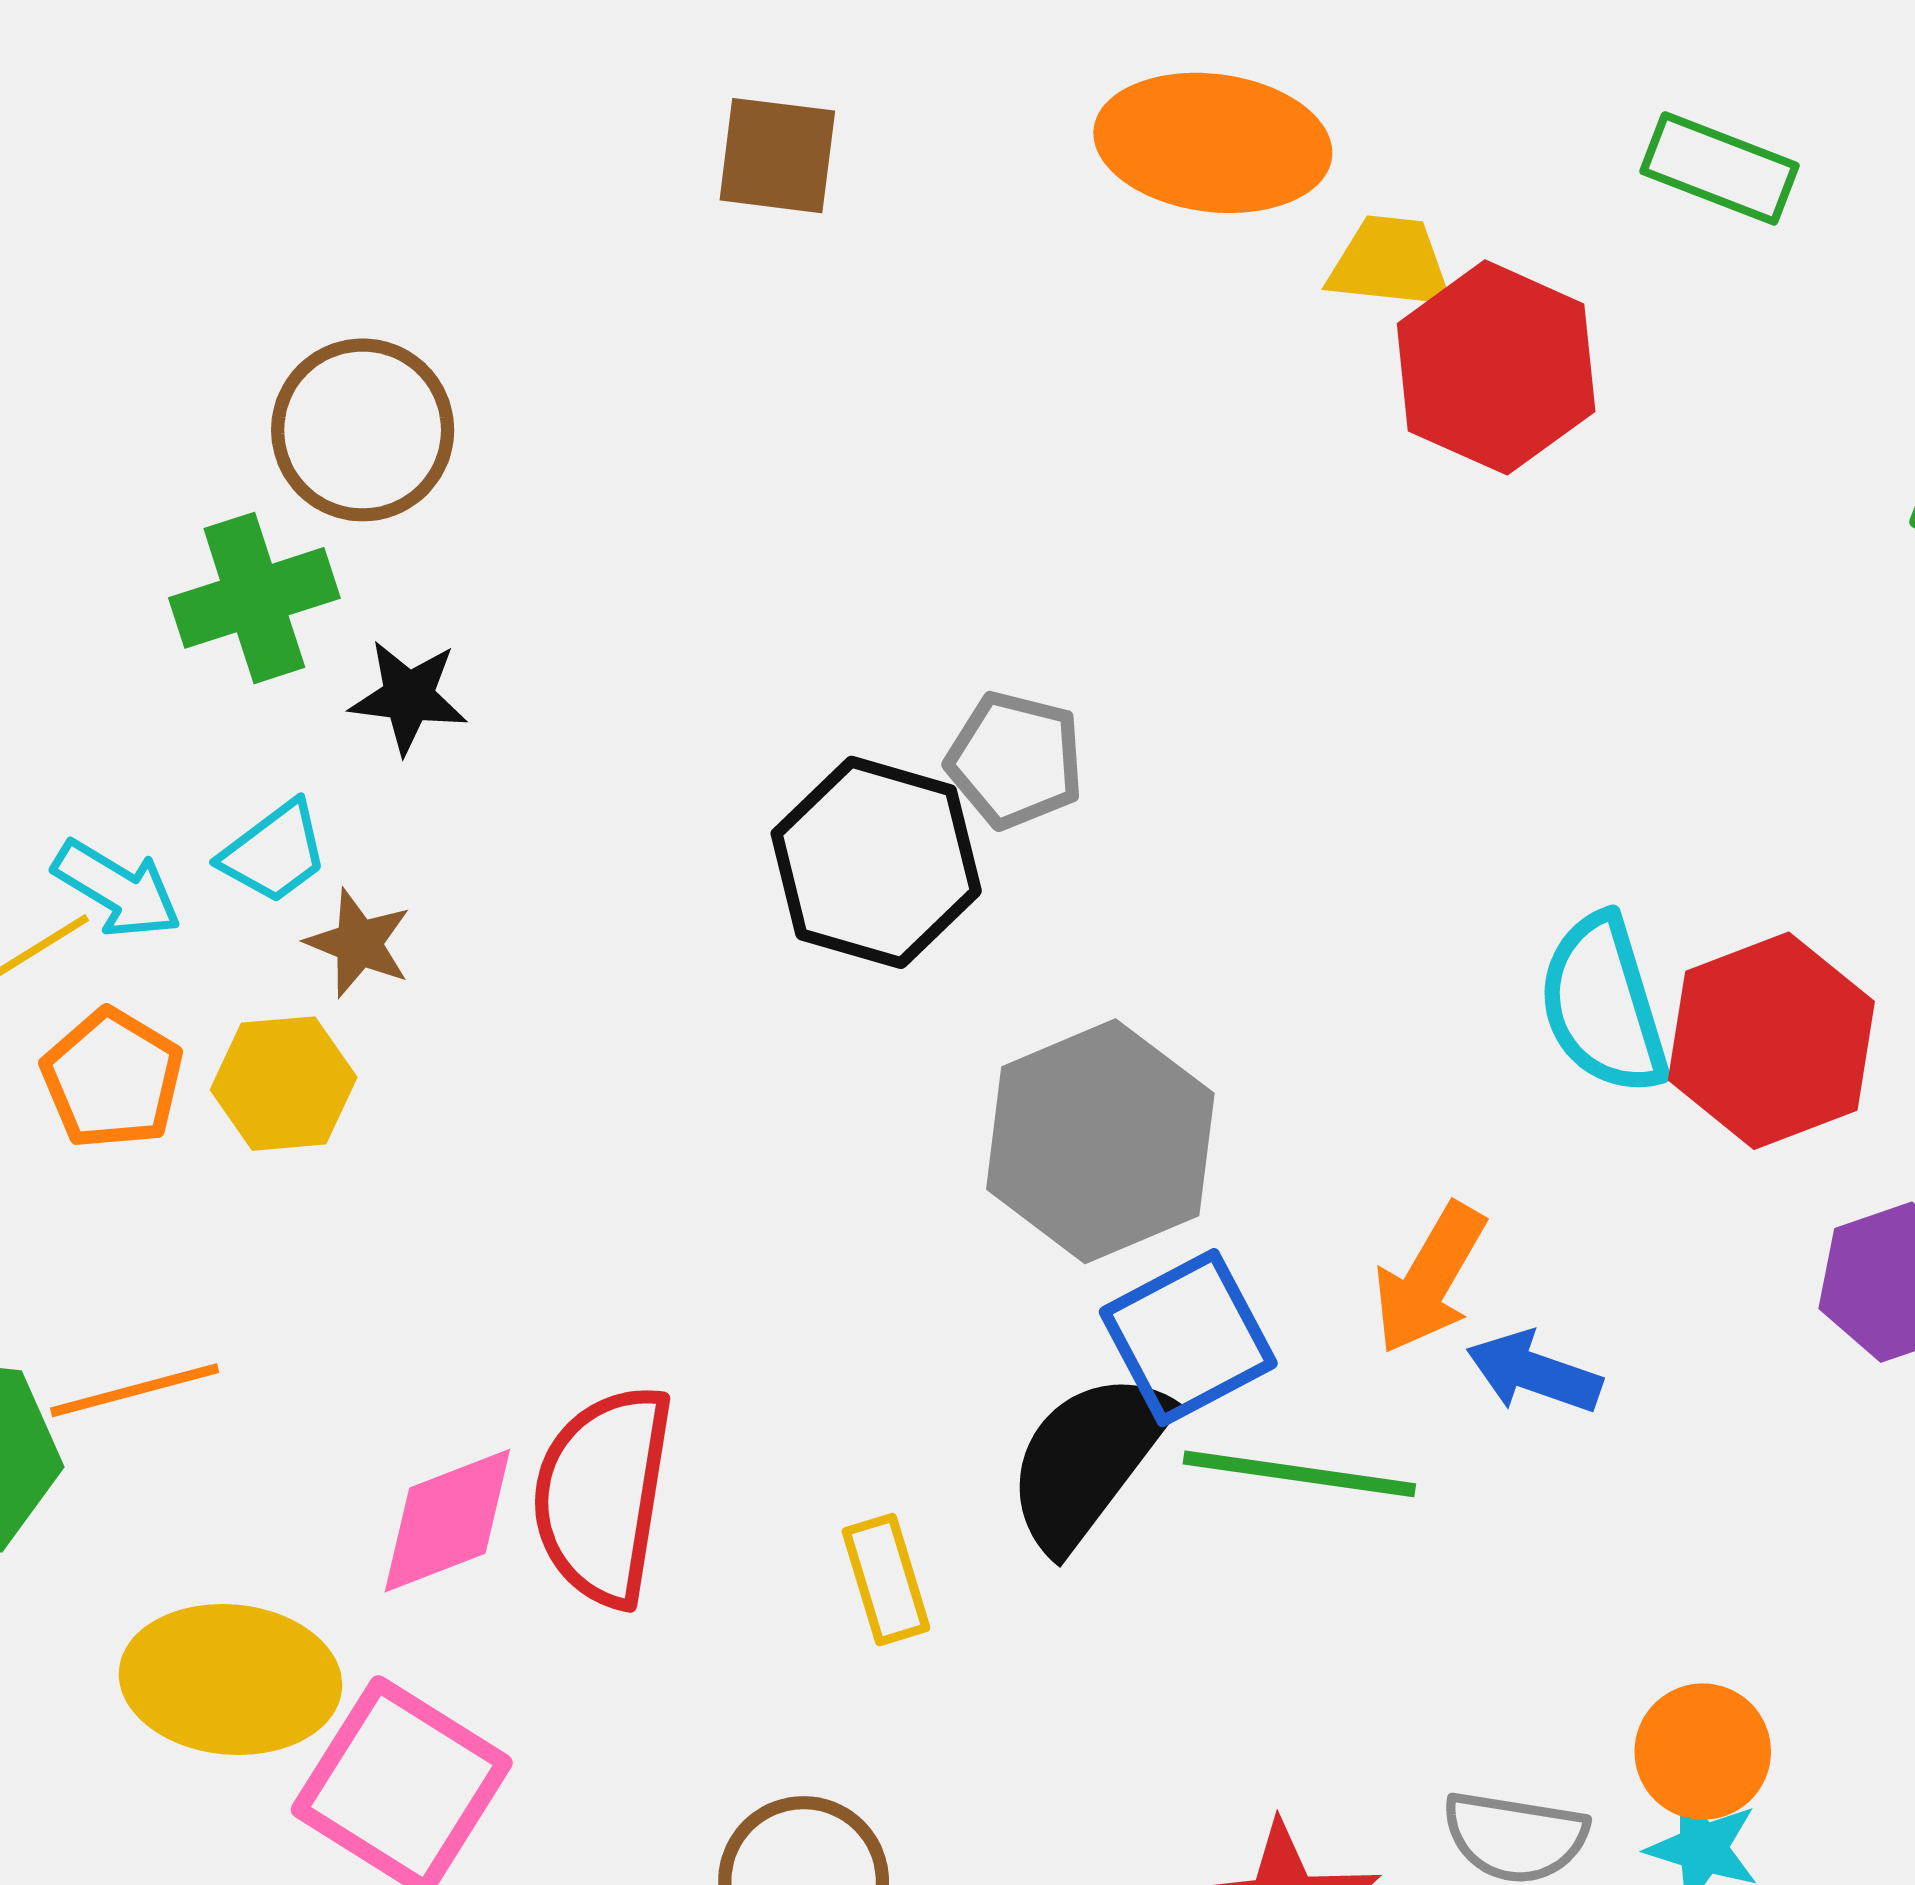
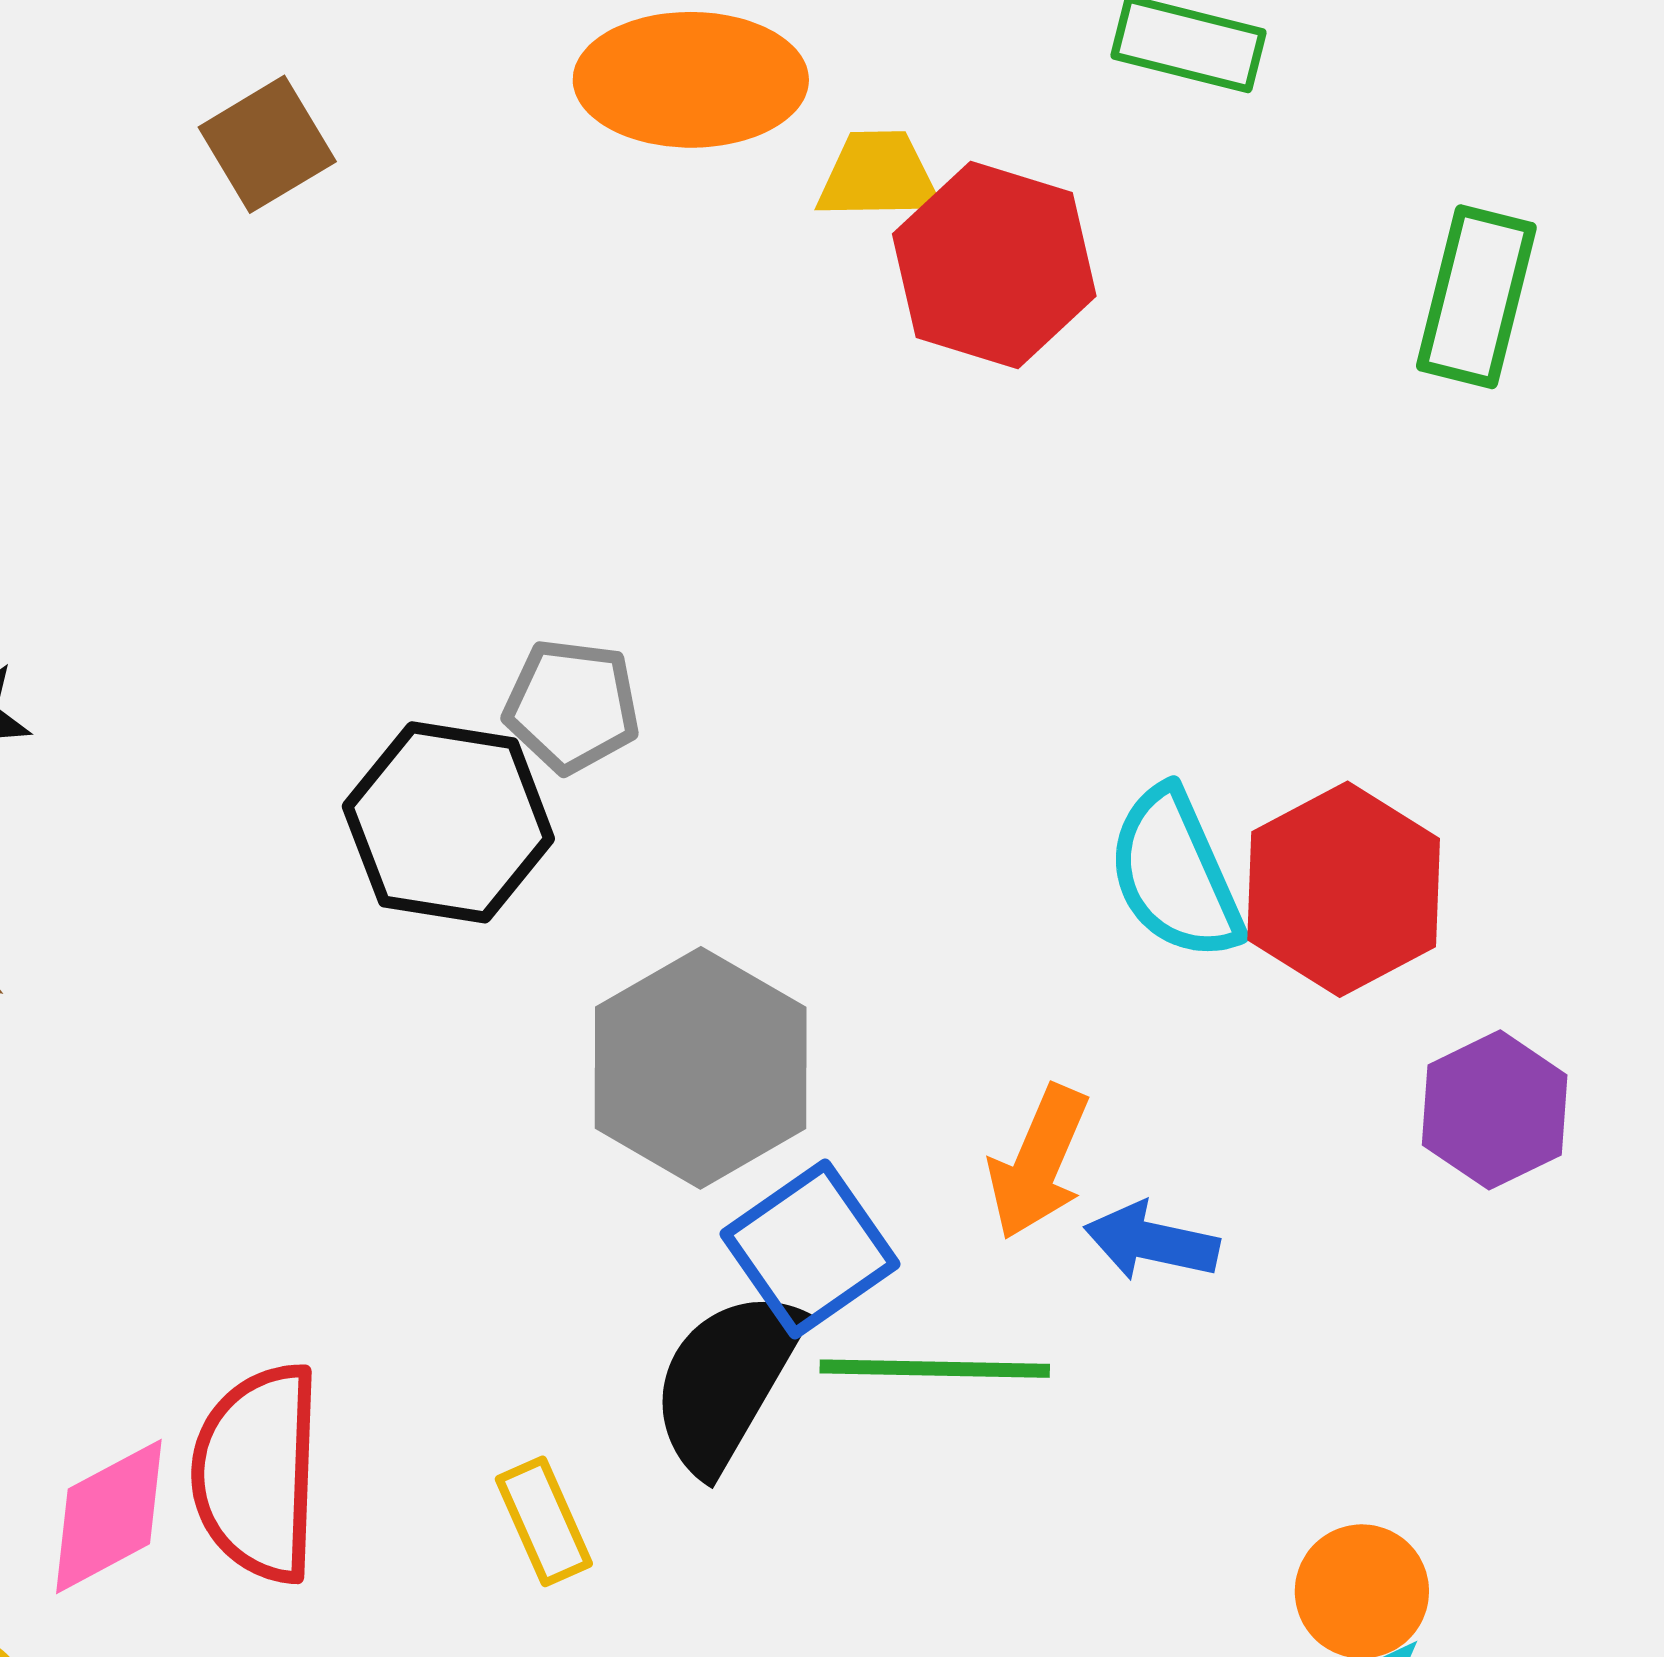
brown square: (777, 156) -> (267, 144), turned -31

